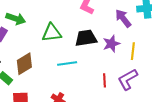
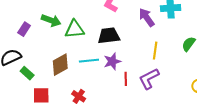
green arrow: (16, 19) -> (51, 20), moved
purple star: (111, 44) -> (112, 61), moved
brown diamond: (24, 64) -> (60, 65), moved

